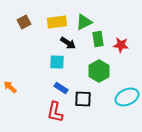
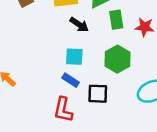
cyan square: (57, 62) -> (74, 57), moved

